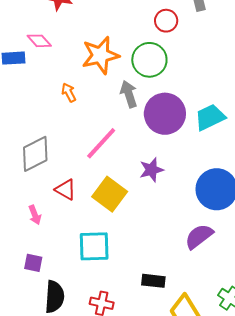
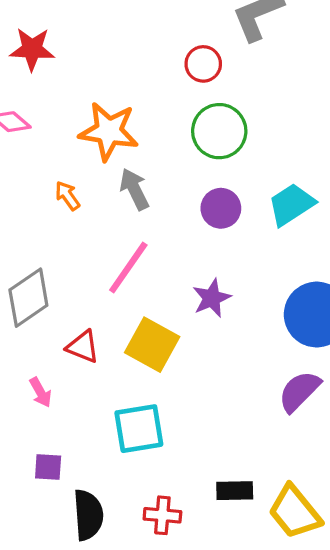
orange star: (100, 55) -> (109, 131), turned 30
green circle: (149, 60) -> (219, 131), moved
gray arrow: (129, 94) -> (134, 189), moved
purple circle: (165, 114) -> (221, 208), size x0.6
black rectangle: (153, 281) -> (235, 491), moved

